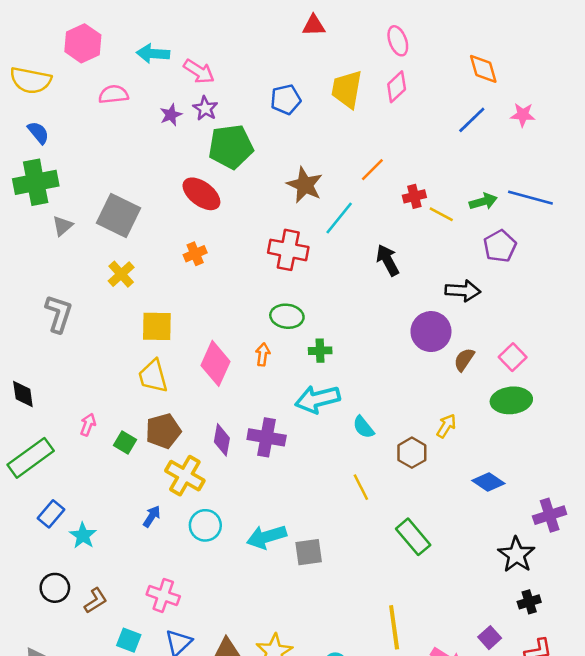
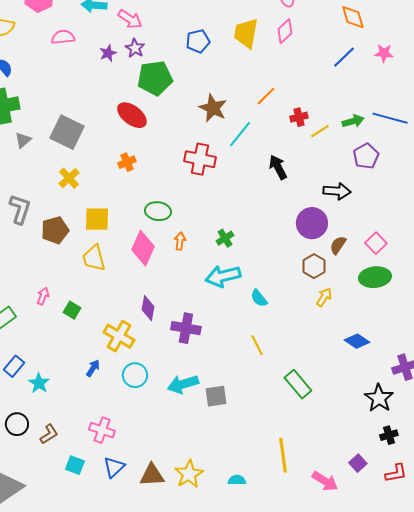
yellow line: (441, 214) -> (320, 131), turned -60
green ellipse: (287, 316) -> (158, 211), moved
green cross: (320, 351) -> (225, 238), turned -30
brown pentagon: (163, 431) -> (55, 230), moved
purple cross: (267, 437) -> (186, 328), moved
brown hexagon: (412, 453) -> (314, 266), moved

